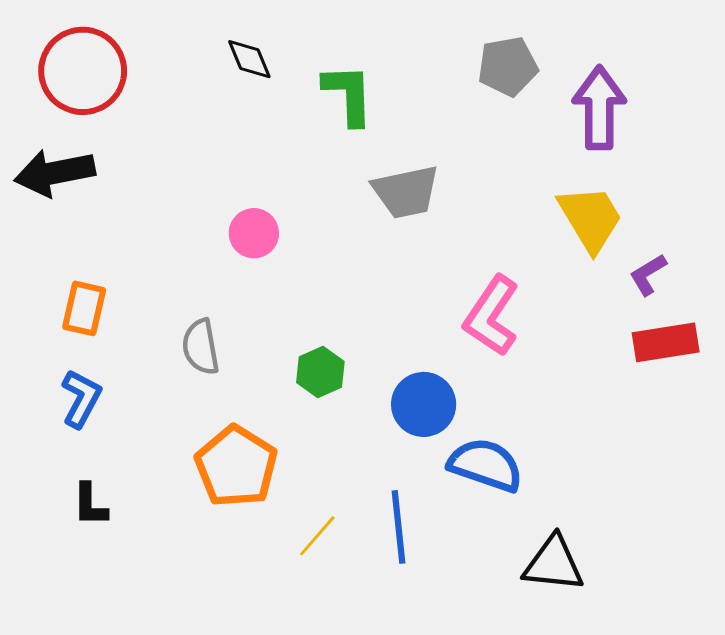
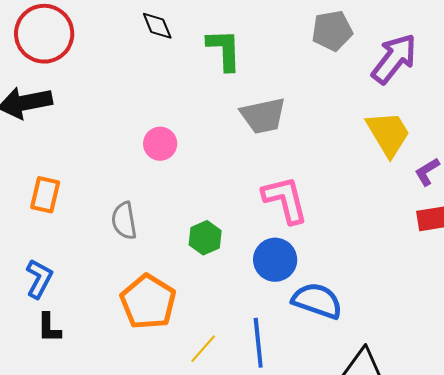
purple arrow: (599, 108) -> (394, 59), turned 38
pink L-shape: (492, 316) -> (285, 200), moved, turned 132
blue L-shape: (81, 399) -> (39, 279), moved

